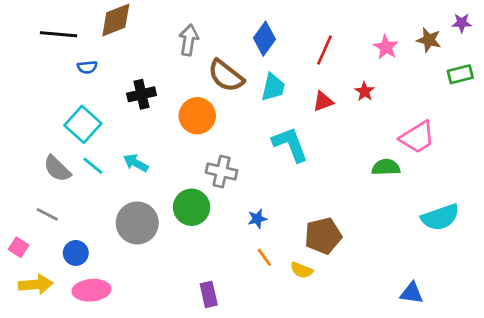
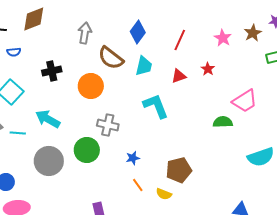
brown star: (429, 40) -> (253, 33), turned 30
cyan arrow: (136, 163) -> (48, 119), size x1.4
cyan line: (93, 166) -> (18, 133), moved, turned -35

